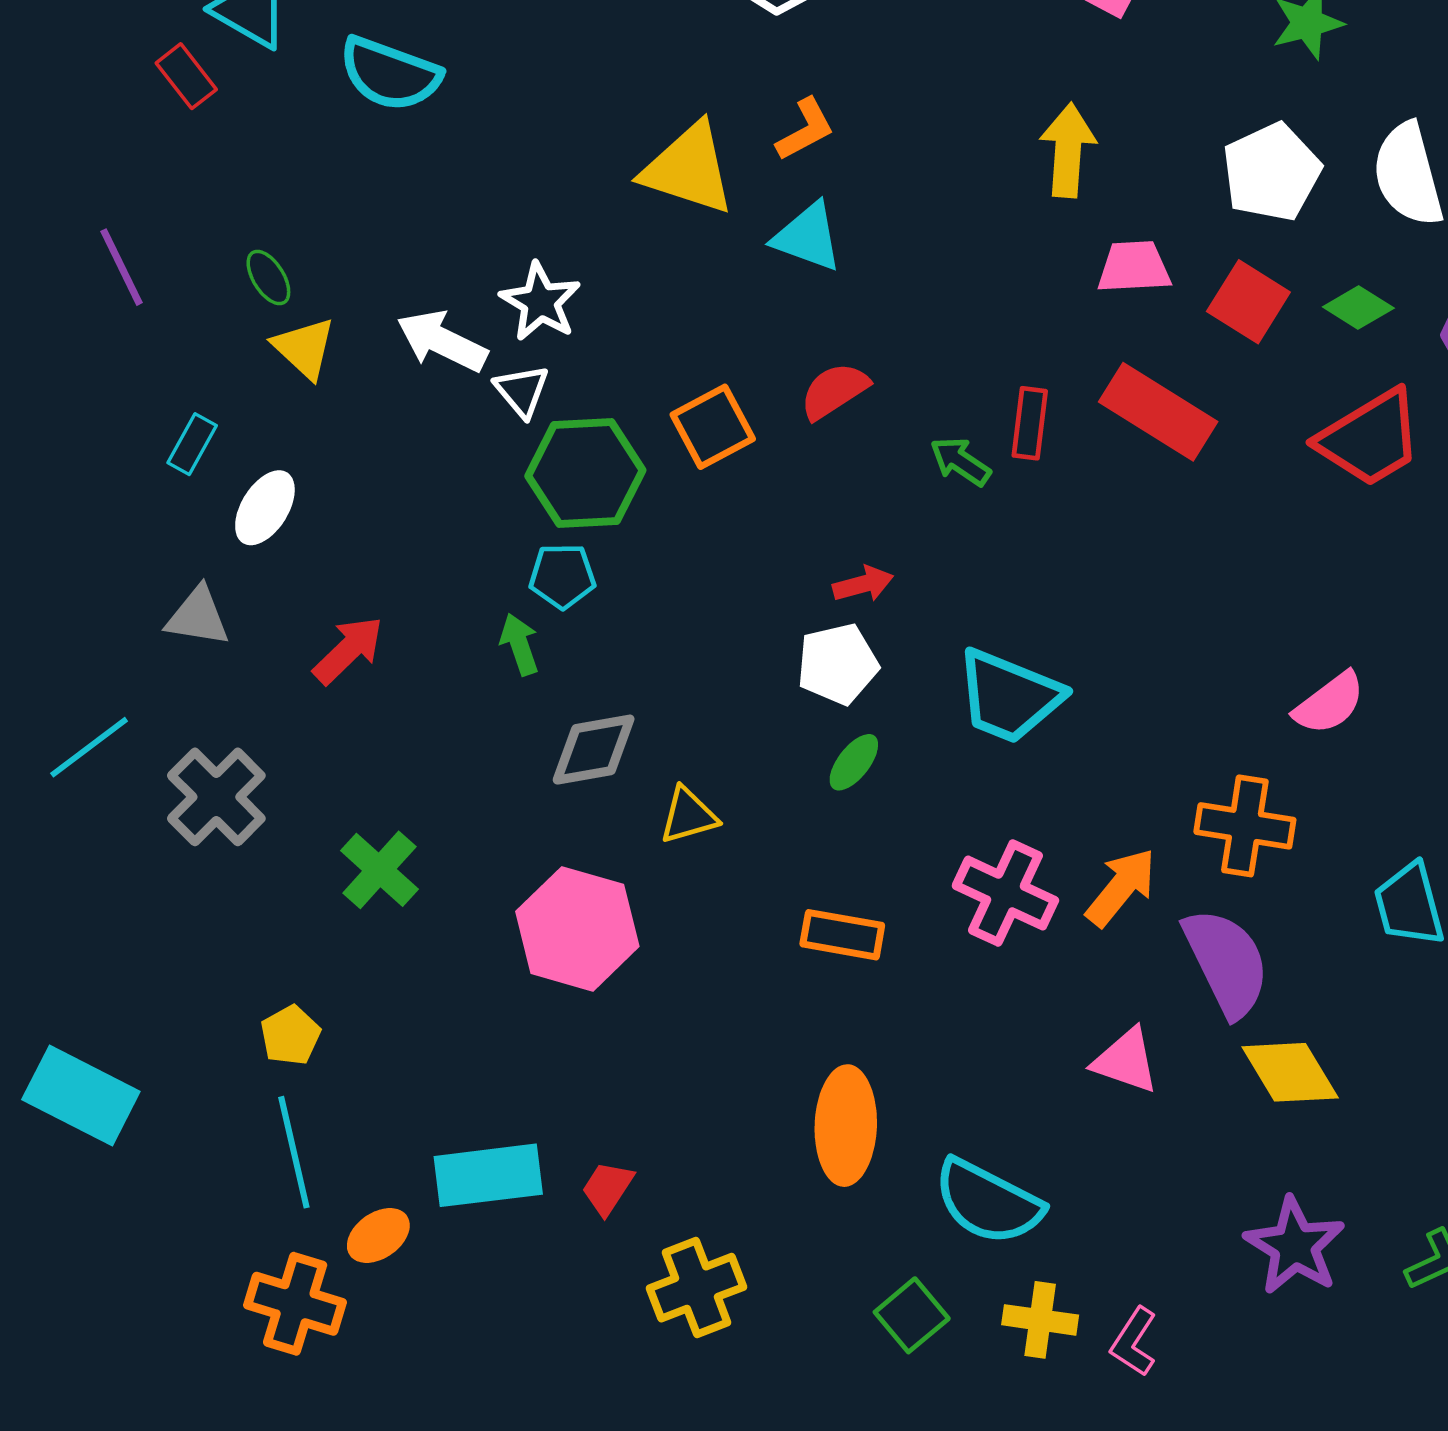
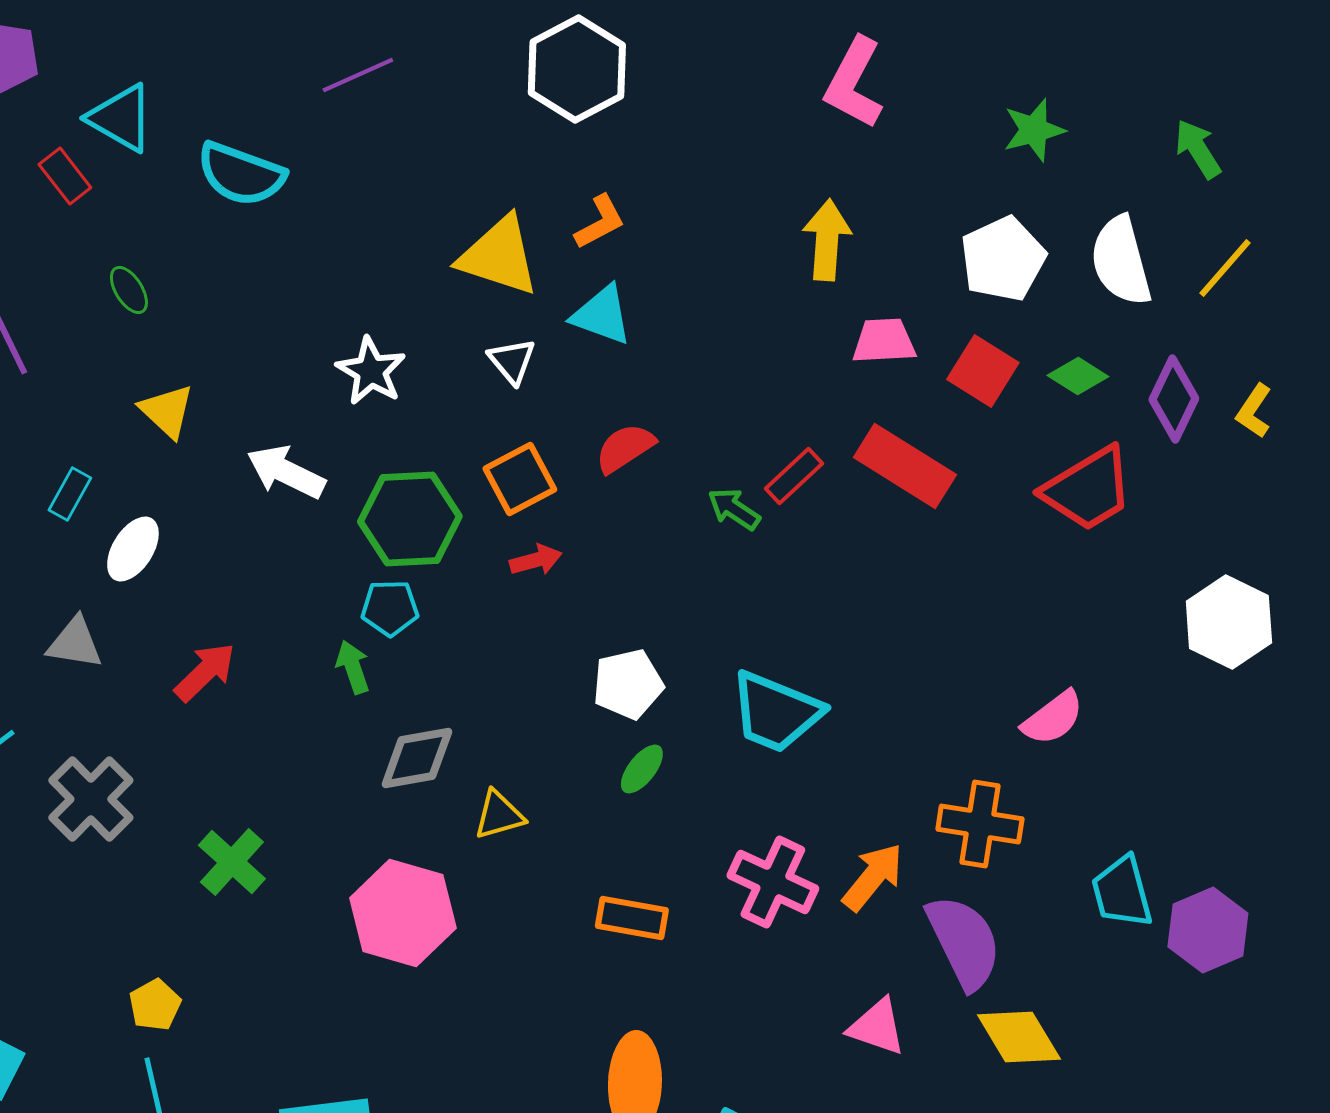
green ellipse: (268, 277) -> (129, 290), moved
white arrow: (442, 341) -> (286, 472), moved
white triangle: (522, 391) -> (512, 361), moved
red rectangle: (1030, 423) -> (794, 476), turned 40
red arrow: (863, 584) -> (536, 560), moved

